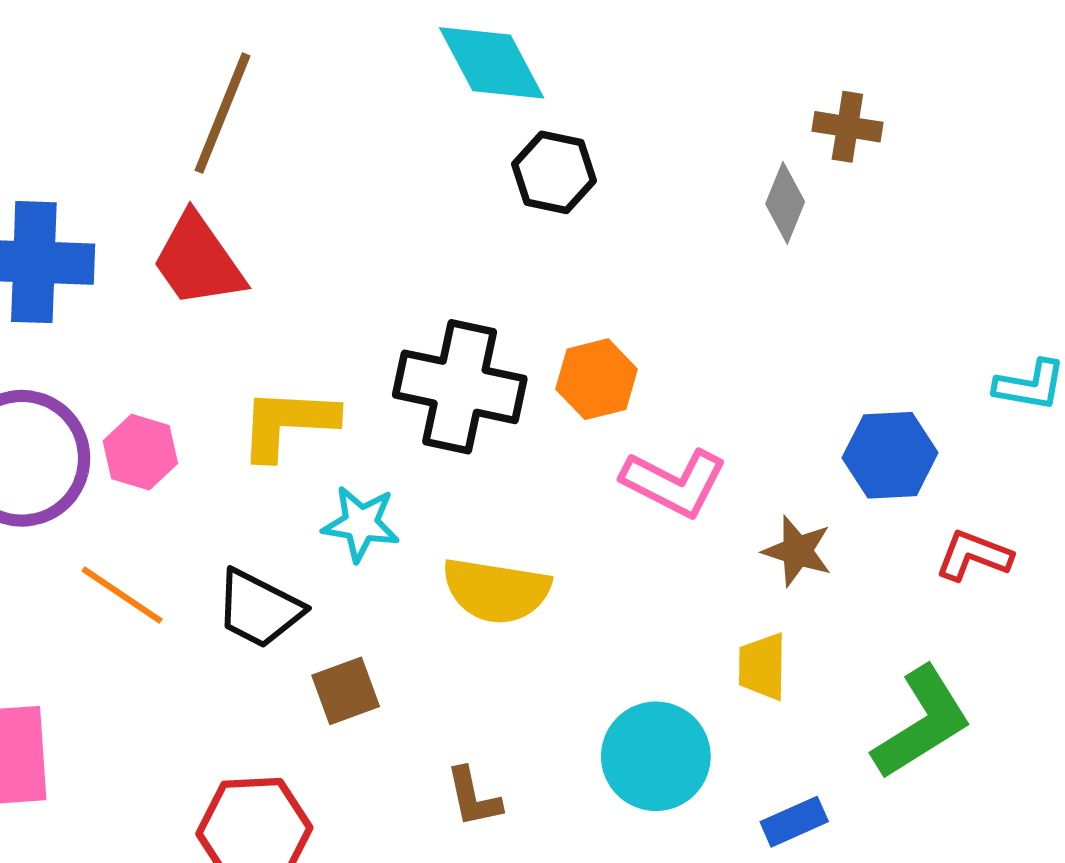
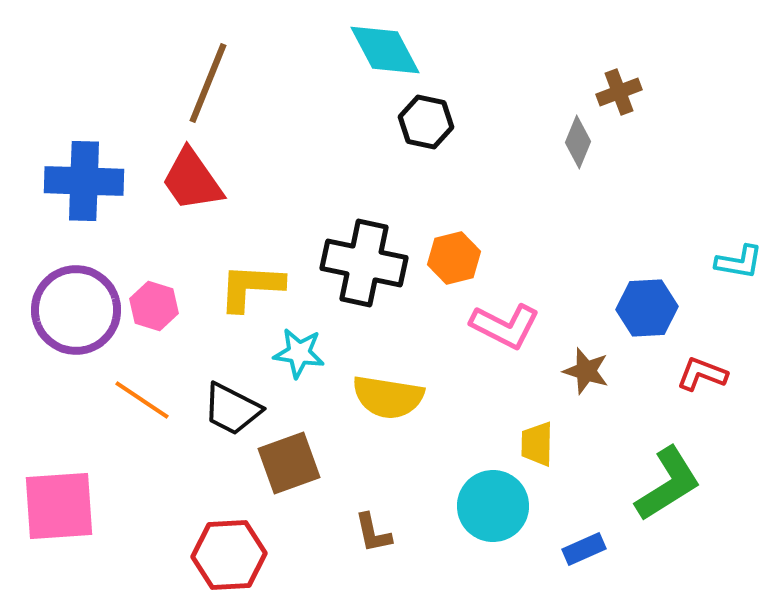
brown cross: (847, 127) -> (619, 92), turned -30
yellow trapezoid: (762, 667) -> (537, 444), moved
brown square: (346, 691) -> (289, 463), size x1.4

